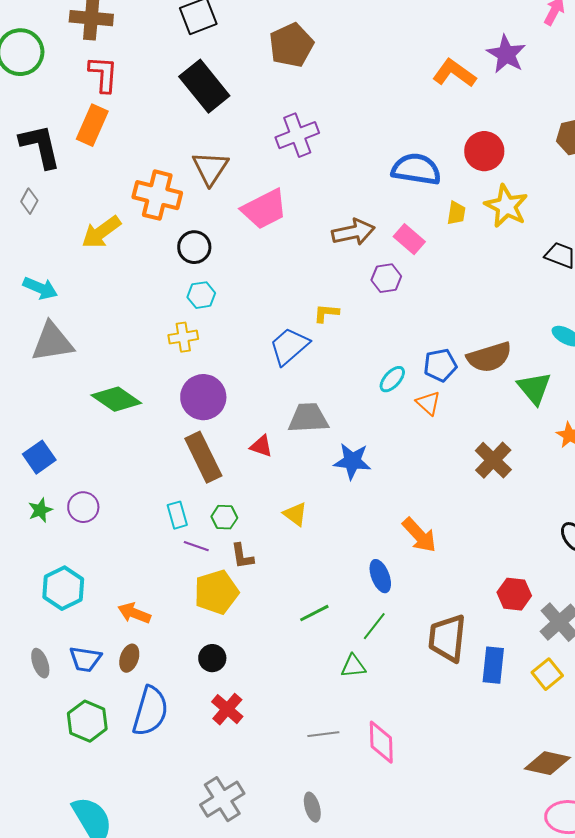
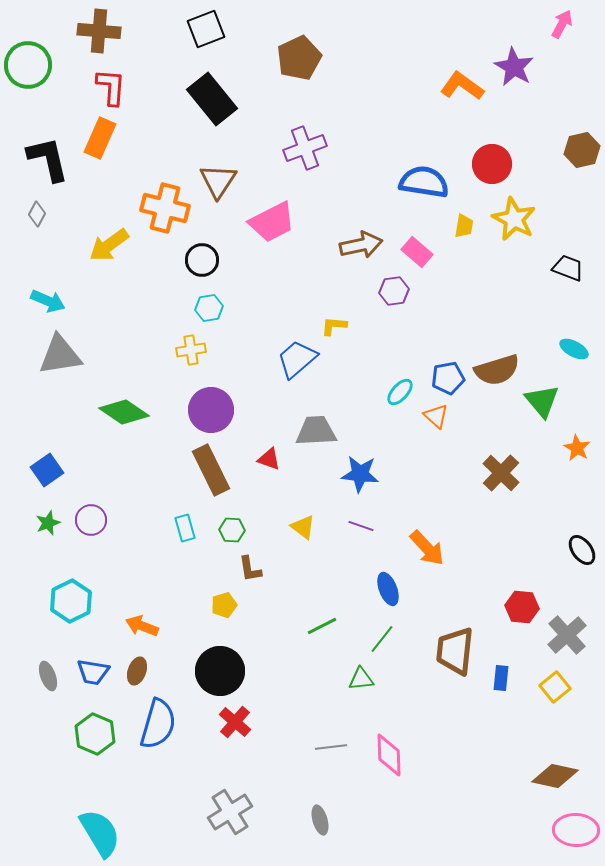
purple line: (196, 546) -> (361, 526), moved
yellow pentagon: (216, 592) -> (224, 605), size x0.6
black circle: (212, 658) -> (220, 671), size x1.8
blue rectangle: (493, 665) -> (501, 678), size x0.7

